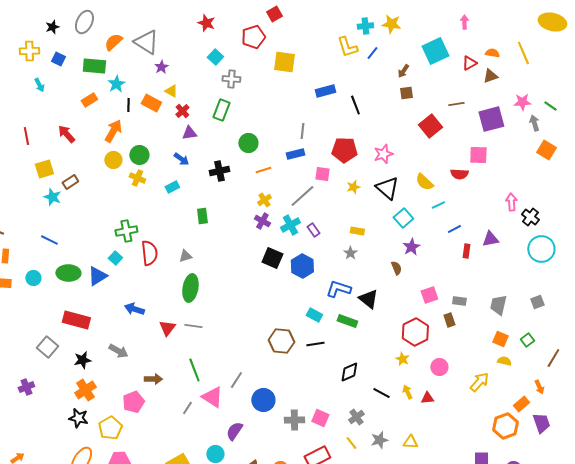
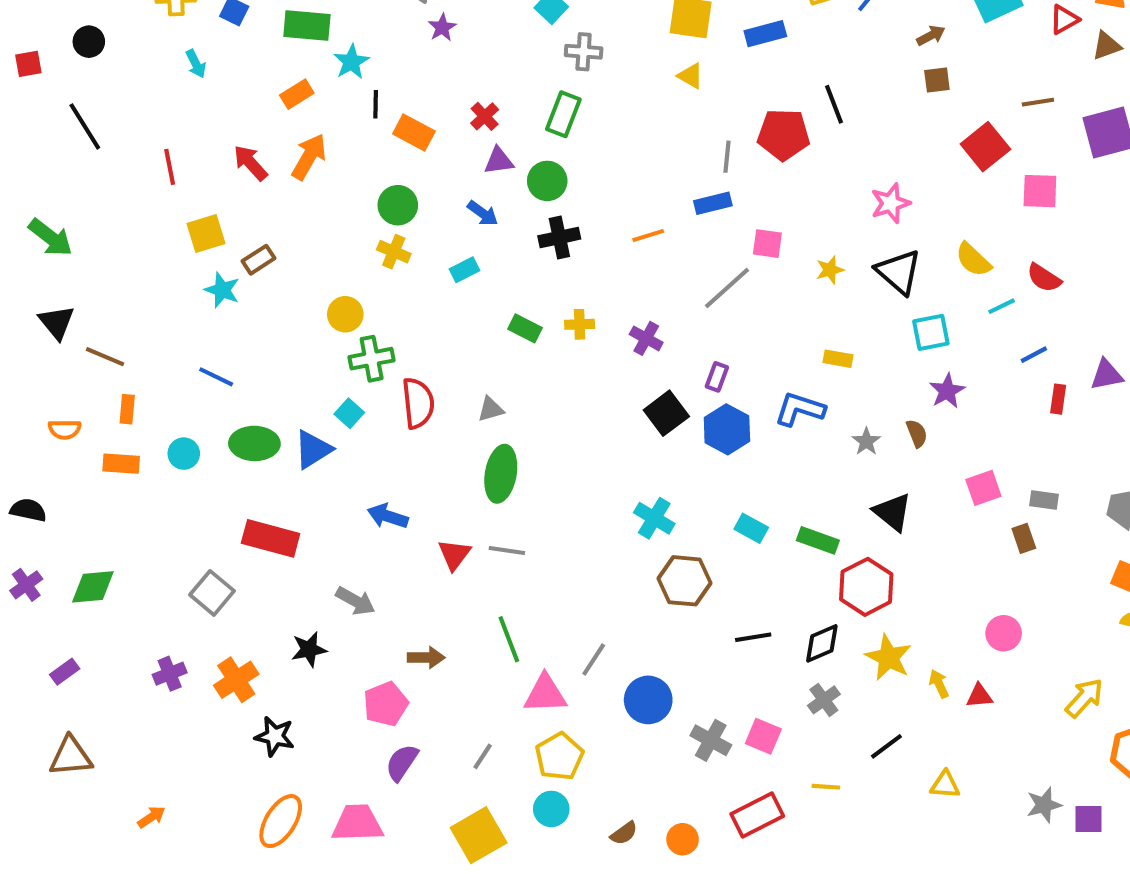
brown arrow: (403, 71) -> (931, 36), turned -152
yellow triangle: (171, 91) -> (691, 76), moved
blue rectangle: (325, 91) -> (765, 34), moved
orange rectangle: (151, 103) -> (414, 132), moved
orange arrow: (113, 131) -> (309, 157), moved
green circle: (248, 143) -> (547, 181), moved
red pentagon: (344, 150) -> (783, 135), moved
pink square: (478, 155) -> (1040, 191), moved
yellow circle: (113, 160) -> (345, 314), moved
red semicircle: (459, 174) -> (1044, 278), moved, turned 30
yellow cross: (264, 200) -> (580, 324), moved, turned 32
green rectangle: (202, 216) -> (525, 328), turned -56
cyan square: (403, 218) -> (931, 332), turned 30
cyan cross: (290, 225) -> (654, 518), moved, turned -30
purple rectangle: (313, 230) -> (717, 377), moved, turned 56
gray star: (350, 253) -> (866, 441), moved
black square: (272, 258) -> (666, 413), turned 30
blue L-shape: (338, 289) -> (800, 409), moved
black triangle: (368, 299) -> (893, 512), moved
red hexagon: (415, 332) -> (866, 587), moved
black line: (315, 344) -> (753, 637), moved
yellow star: (402, 359) -> (888, 658), moved, size x1.6
black star: (82, 360) -> (309, 649), moved
yellow arrow: (479, 382) -> (1084, 698), moved
orange cross: (85, 390) -> (236, 680), moved
black line: (381, 393) -> (886, 746), moved, turned -66
pink triangle: (212, 397) -> (545, 694), turned -35
gray line: (187, 408) -> (483, 756), moved
gray cross: (356, 417) -> (824, 700), moved
gray cross: (294, 420) -> (711, 740), turned 30
yellow pentagon: (110, 428) -> (559, 756), moved
purple semicircle: (234, 431) -> (402, 763), moved
gray star: (379, 440) -> (1044, 805), moved
yellow line: (351, 443) -> (826, 787), turned -48

